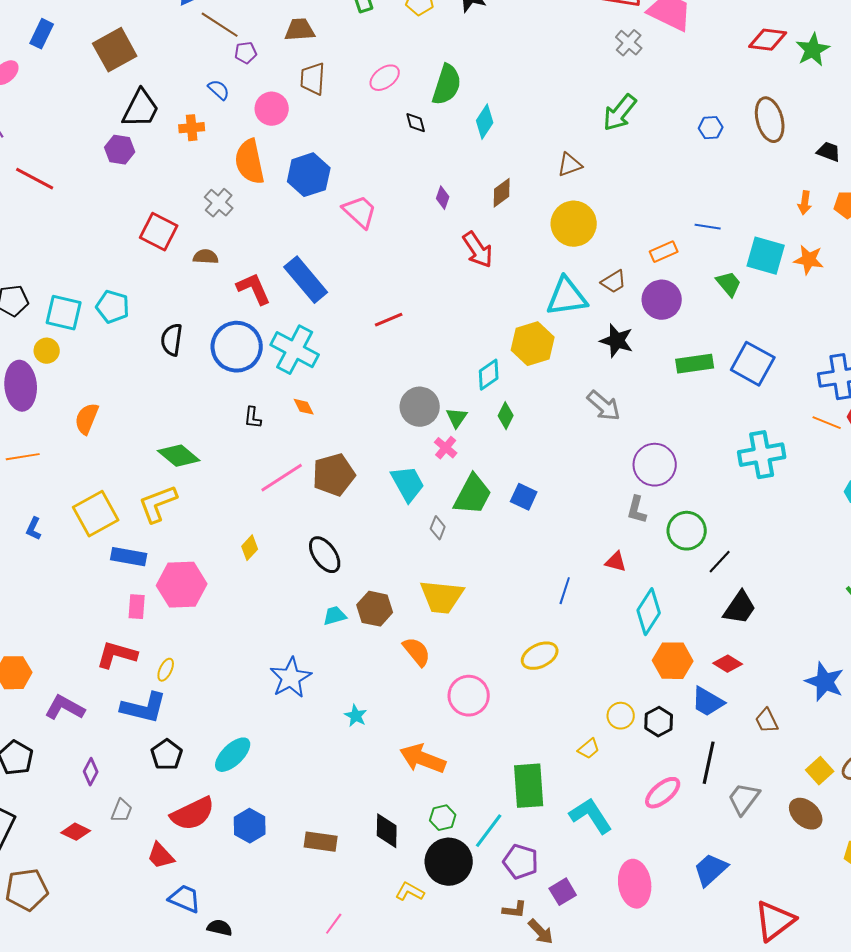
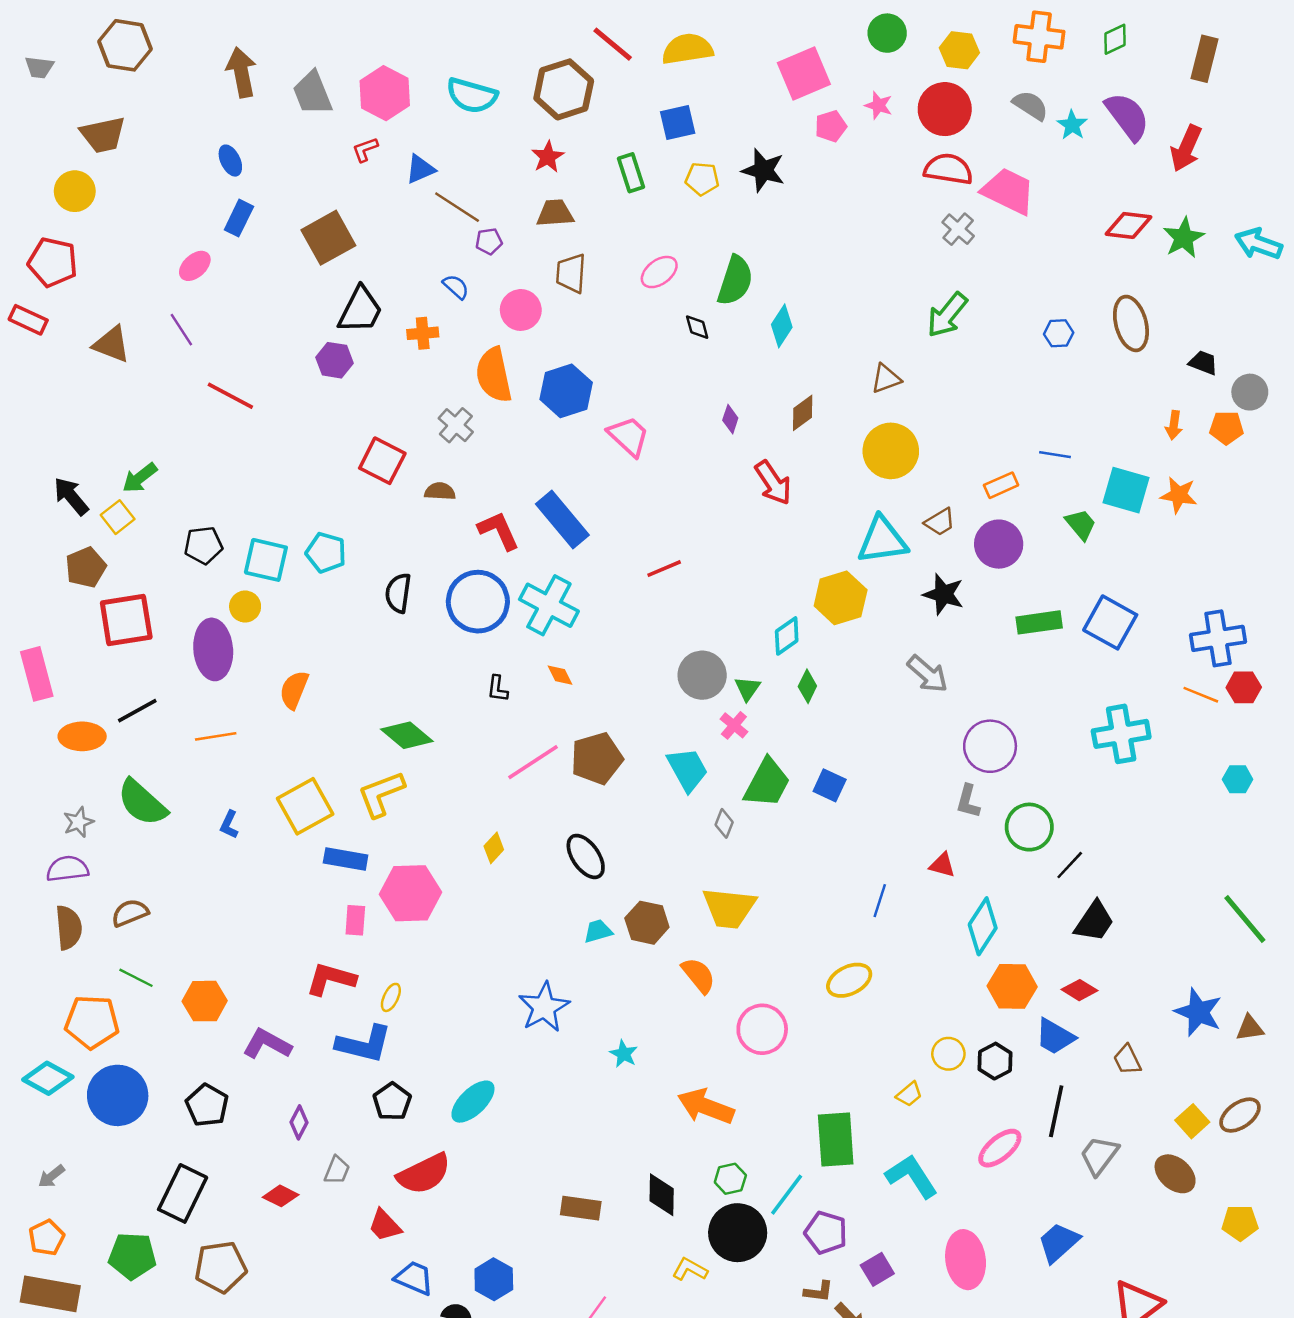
blue hexagon: (250, 826) -> (494, 1279), moved

